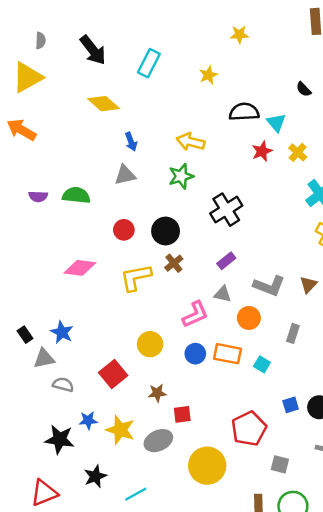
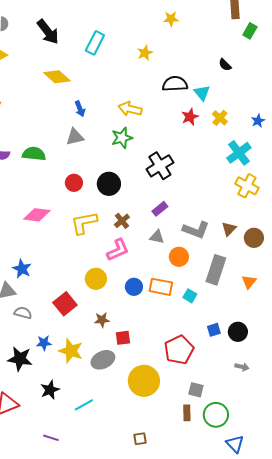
brown cross: (174, 263) -> (122, 221), moved
pink L-shape: (195, 314) -> (118, 250), moved
gray rectangle: (293, 333) -> (216, 270), size x1.8
gray square: (280, 464) -> (196, 390), moved

